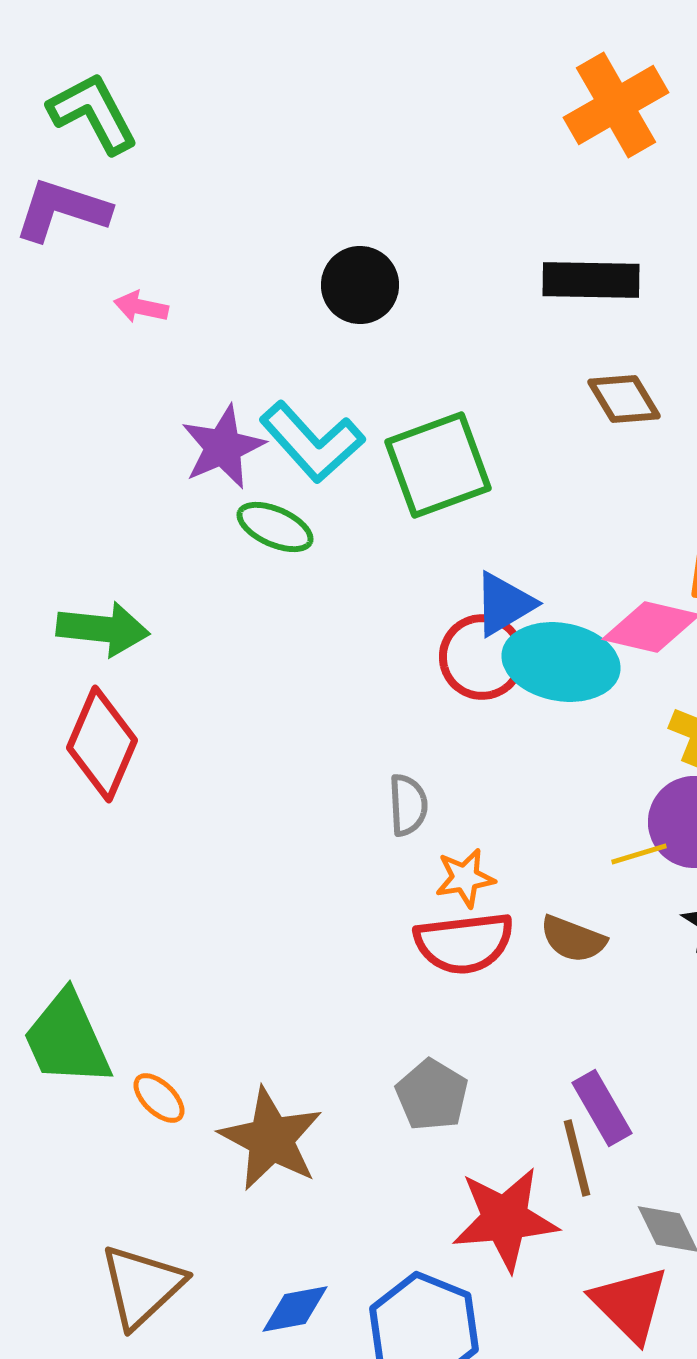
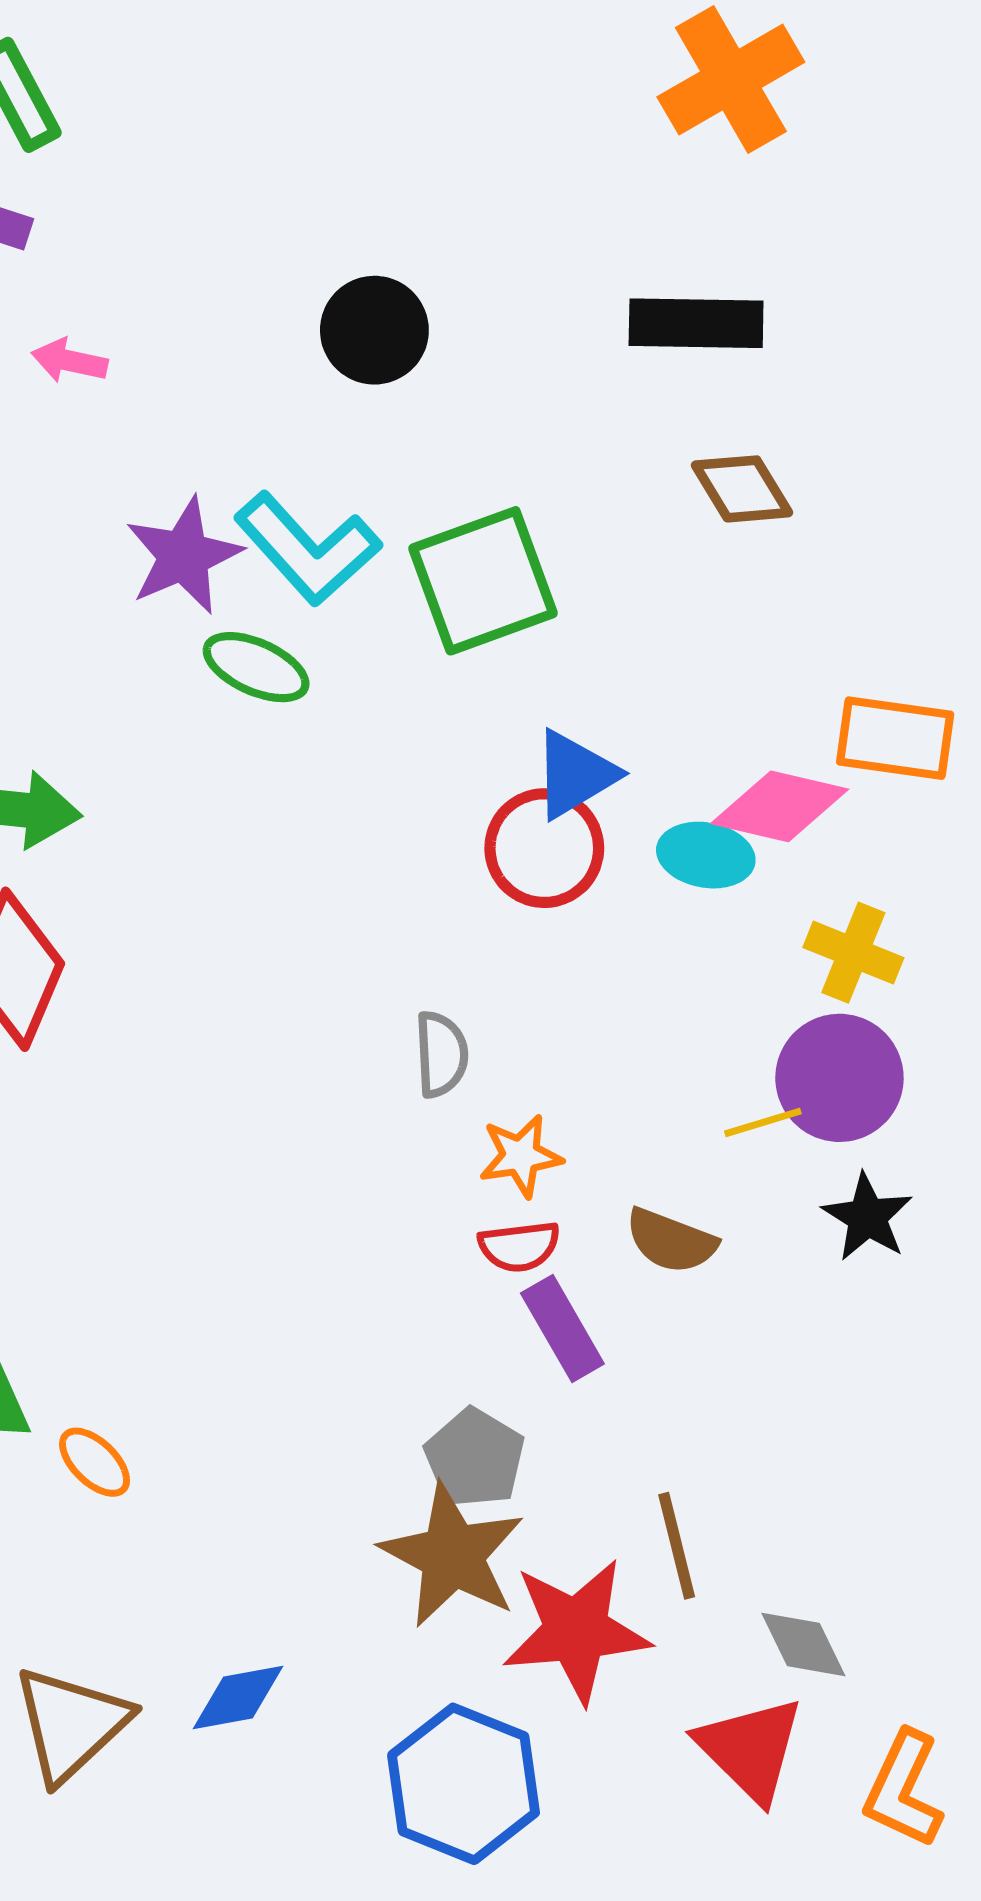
cyan ellipse: (561, 662) -> (706, 855), moved, size x0.6
red semicircle: (464, 943) -> (519, 1246), size x0.6
purple rectangle: (602, 1108) -> (562, 1329), moved
brown star: (271, 1139) -> (452, 1555), moved
blue diamond: (295, 1309) -> (238, 1697), moved

